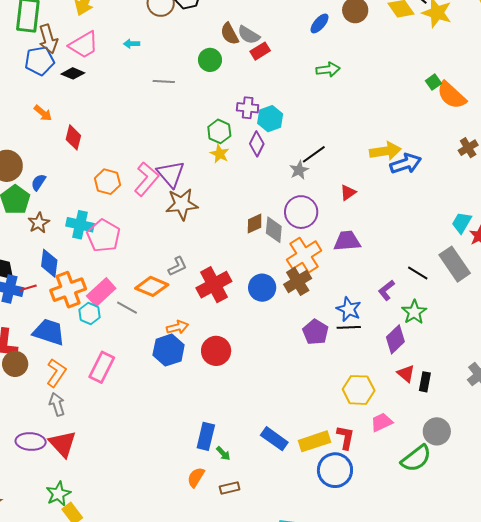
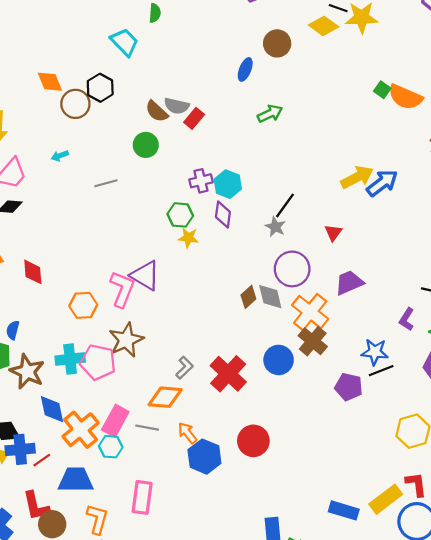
brown star: (182, 204) -> (126, 340), moved
brown star: (39, 223) -> (27, 372), size x1.5
red line: (28, 288) -> (42, 460), moved
orange arrow: (177, 327) -> (187, 433), moved, turned -95

